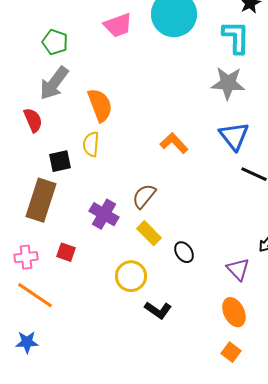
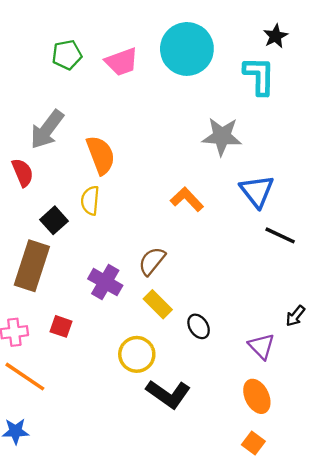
green pentagon: (55, 42) -> (67, 55), moved, turned -30
gray star: (228, 83) -> (222, 136), moved
black square: (60, 161) -> (54, 220), turned -30
black L-shape: (158, 310) -> (168, 394), size x1.4

